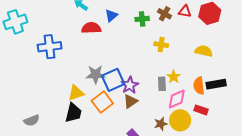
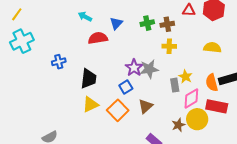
brown cross: (165, 14) -> (167, 24), moved, turned -32
blue cross: (50, 47) -> (59, 62), size x0.6
gray star: (95, 74) -> (149, 69), moved
blue square: (113, 80) -> (126, 87), size x0.6
purple star: (130, 85) -> (134, 68), moved
red rectangle: (201, 110) -> (217, 106), size x1.5
black trapezoid: (73, 113) -> (88, 79), moved

